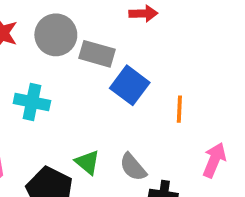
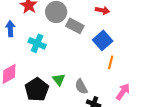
blue square: (130, 85) -> (103, 40), moved

